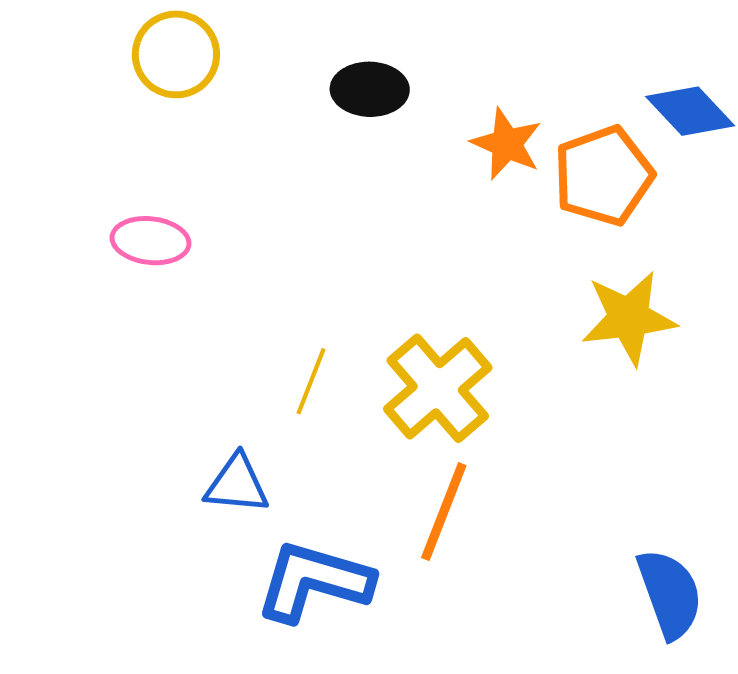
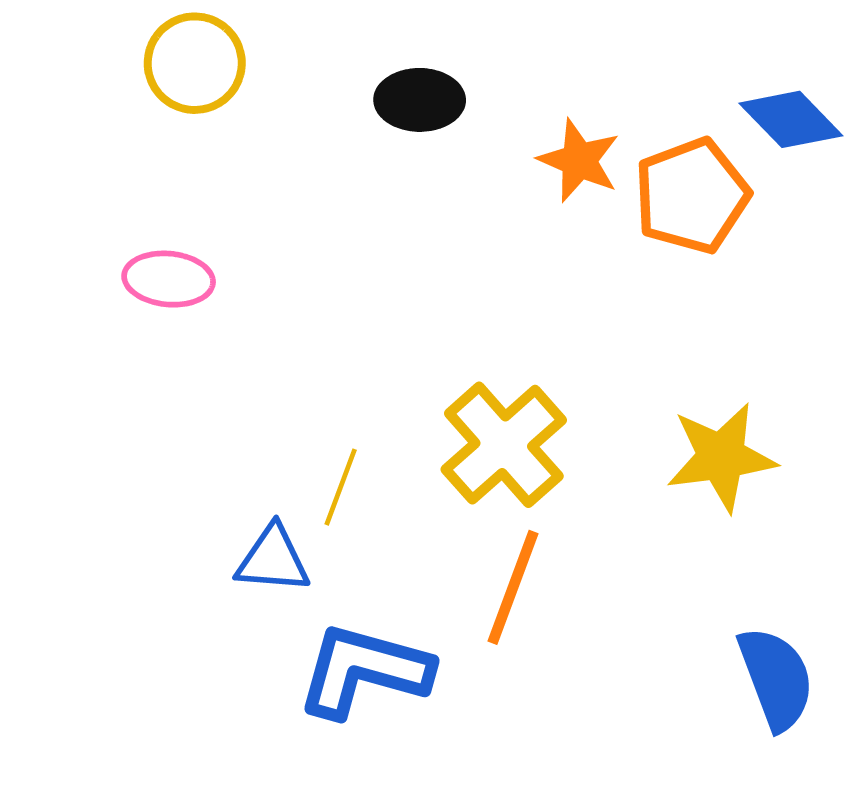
yellow star: (629, 318) -> (721, 457), moved
yellow line: (311, 381) -> (341, 487), moved

